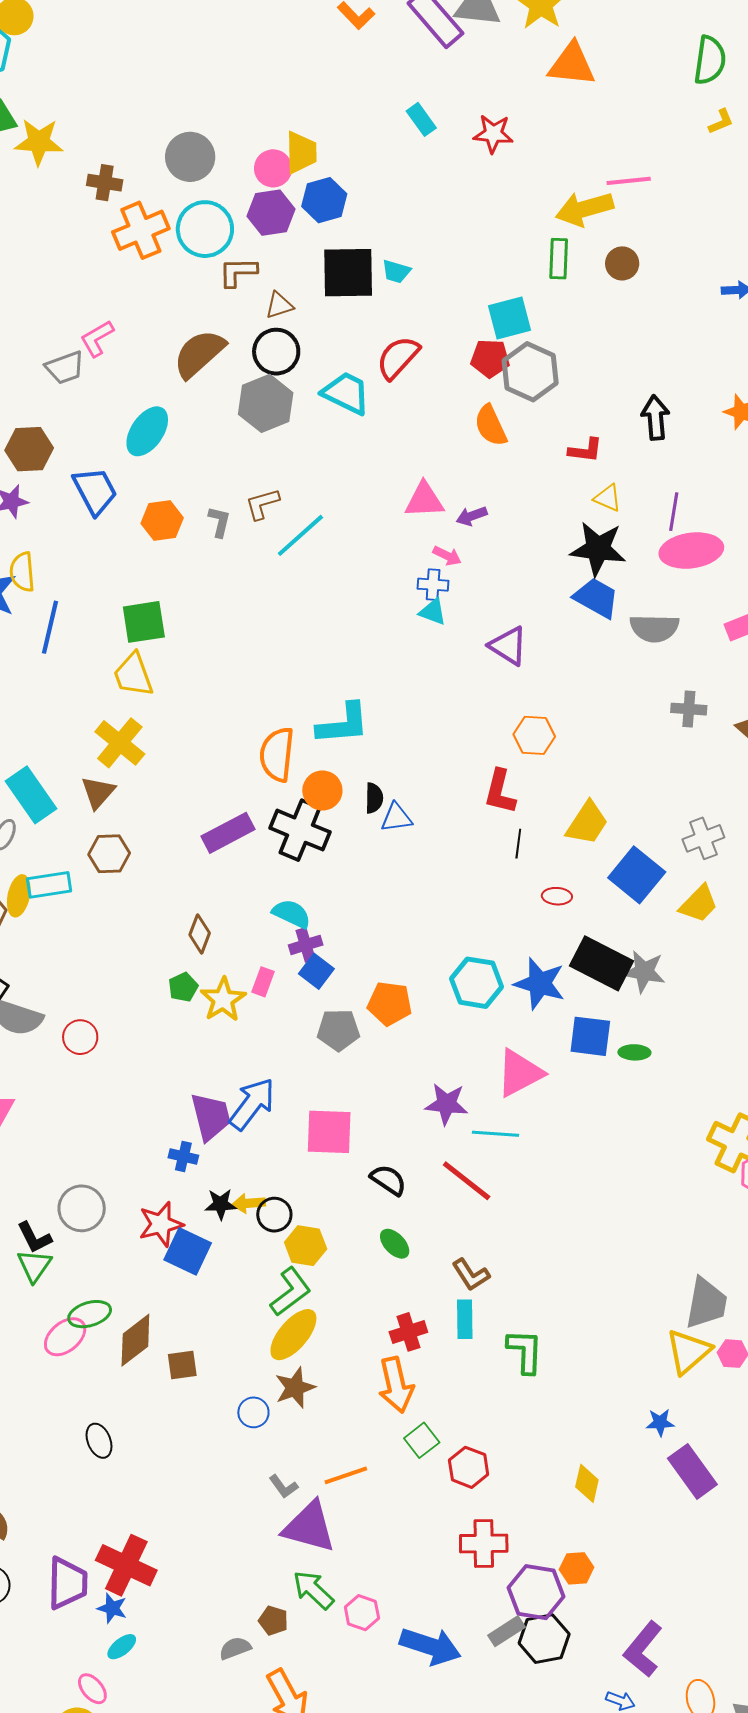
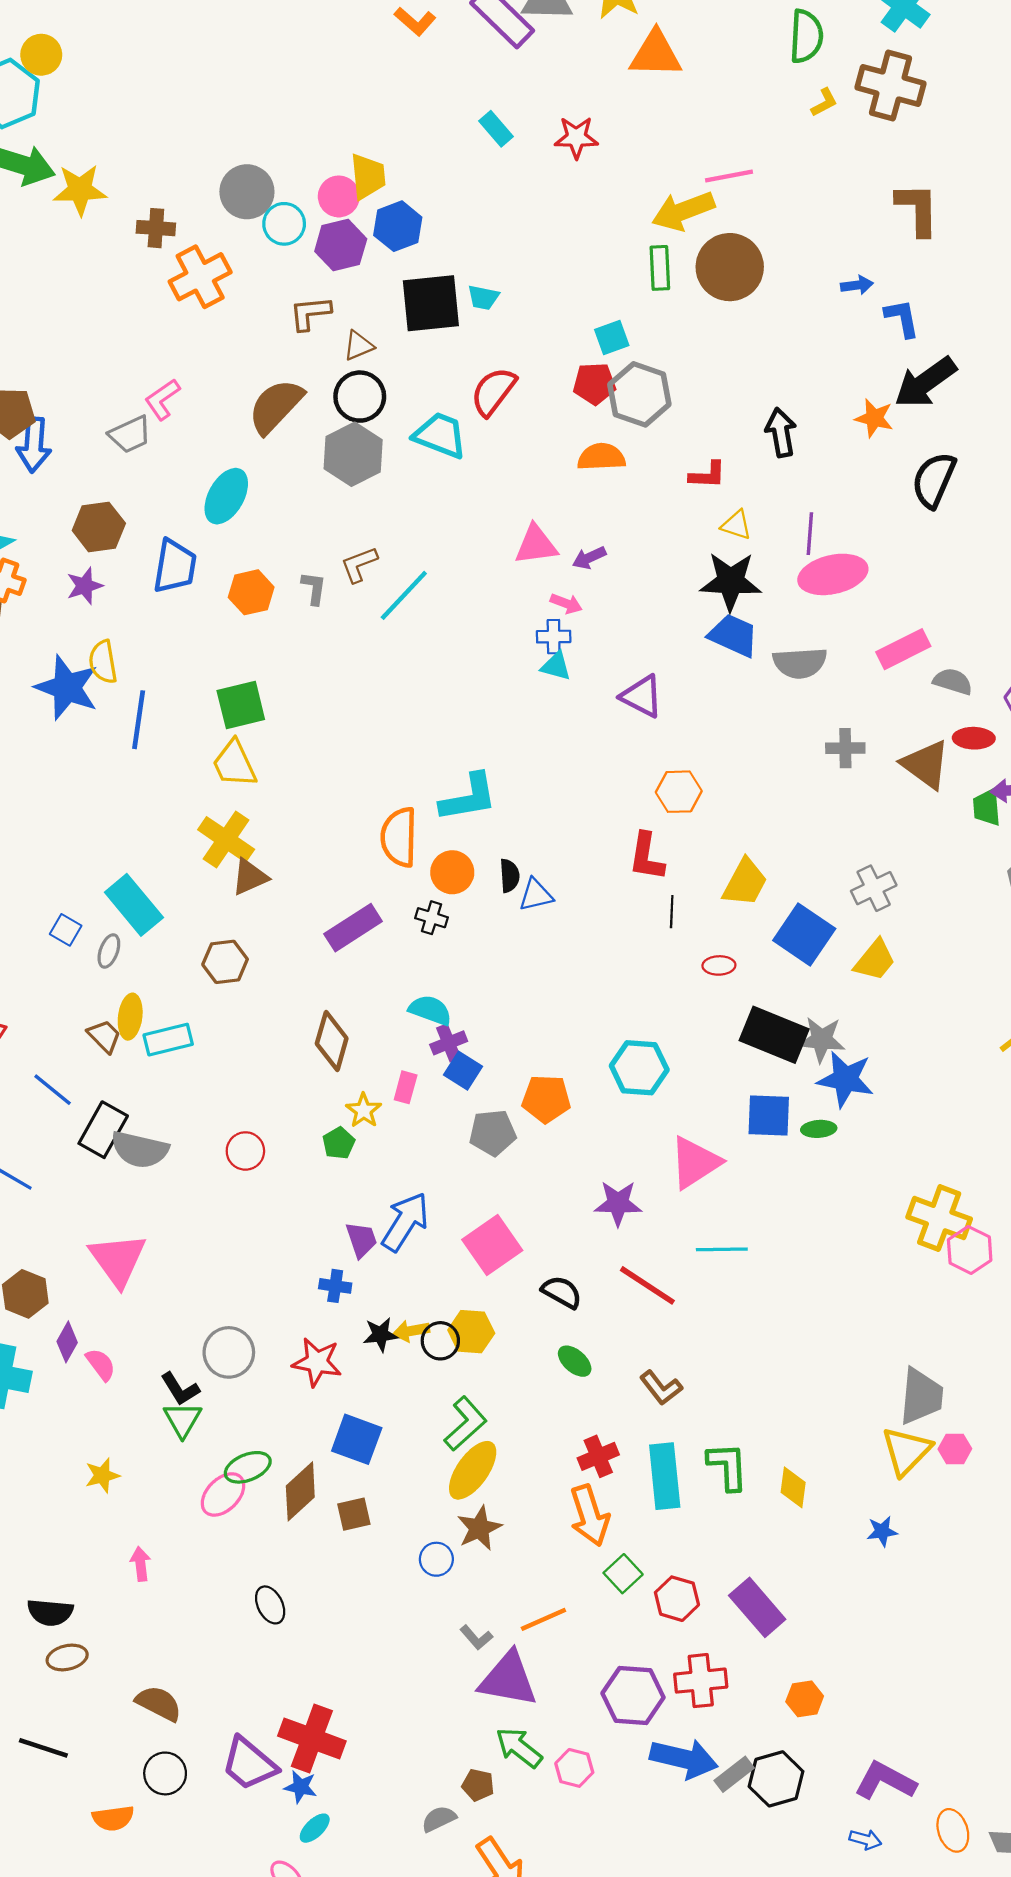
cyan circle: (205, 229) -> (284, 224), moved, size x0.7
brown circle: (622, 263) -> (730, 267), size x1.8
cyan square: (510, 318) -> (612, 338), size x0.7
orange semicircle: (491, 426) -> (601, 457), turned 117
blue trapezoid: (95, 491) -> (175, 566), turned 42
brown triangle: (98, 792) -> (250, 877), moved, turned 30
black cross: (300, 830) -> (432, 918), size x0.5
cyan rectangle: (49, 885) -> (168, 1040), moved
brown diamond: (200, 934) -> (332, 1041), size x1.4
blue star: (540, 984) -> (845, 1079), moved
green pentagon: (183, 987) -> (339, 1143), moved
yellow star: (223, 1000) -> (364, 1110), size x0.7
red circle: (80, 1037) -> (245, 1151), moved
purple trapezoid: (211, 1117) -> (361, 1240), size x0.7
pink square: (329, 1132) -> (492, 1245), turned -32
cyan line: (496, 1134) -> (722, 1249), moved
red star: (161, 1224) -> (317, 1362), turned 30
yellow hexagon: (306, 1246) -> (471, 1332), moved
blue square: (188, 1251) -> (357, 1439), moved
cyan rectangle: (465, 1319) -> (665, 1476), moved, size x1.5
purple rectangle: (692, 1471) -> (757, 1607), moved
yellow diamond: (587, 1483) -> (793, 1487), moved
purple trapezoid: (67, 1583) -> (249, 1764), turned 134
purple hexagon: (536, 1592) -> (633, 1695), moved
blue arrow: (430, 1646) -> (684, 1759), moved
purple L-shape: (643, 1649) -> (885, 1781), turned 84

